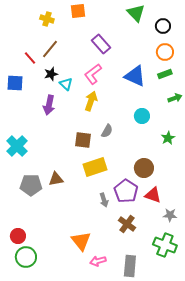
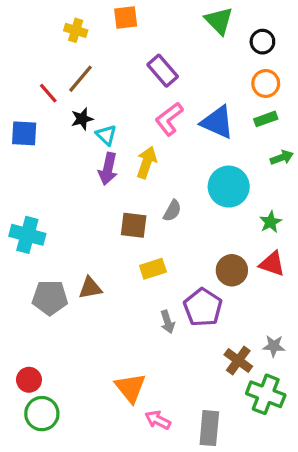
pink L-shape: (93, 74) -> (169, 119), moved
purple arrow: (49, 105) -> (108, 169), moved
cyan circle: (142, 116) -> (229, 187), size x1.6
cyan cross: (17, 146) -> (27, 235), turned -30
yellow rectangle: (95, 167) -> (153, 269), size x0.7
red triangle: (153, 195) -> (272, 264), moved
brown cross: (127, 224) -> (238, 360), moved
pink arrow: (98, 261) -> (158, 420), turned 42

